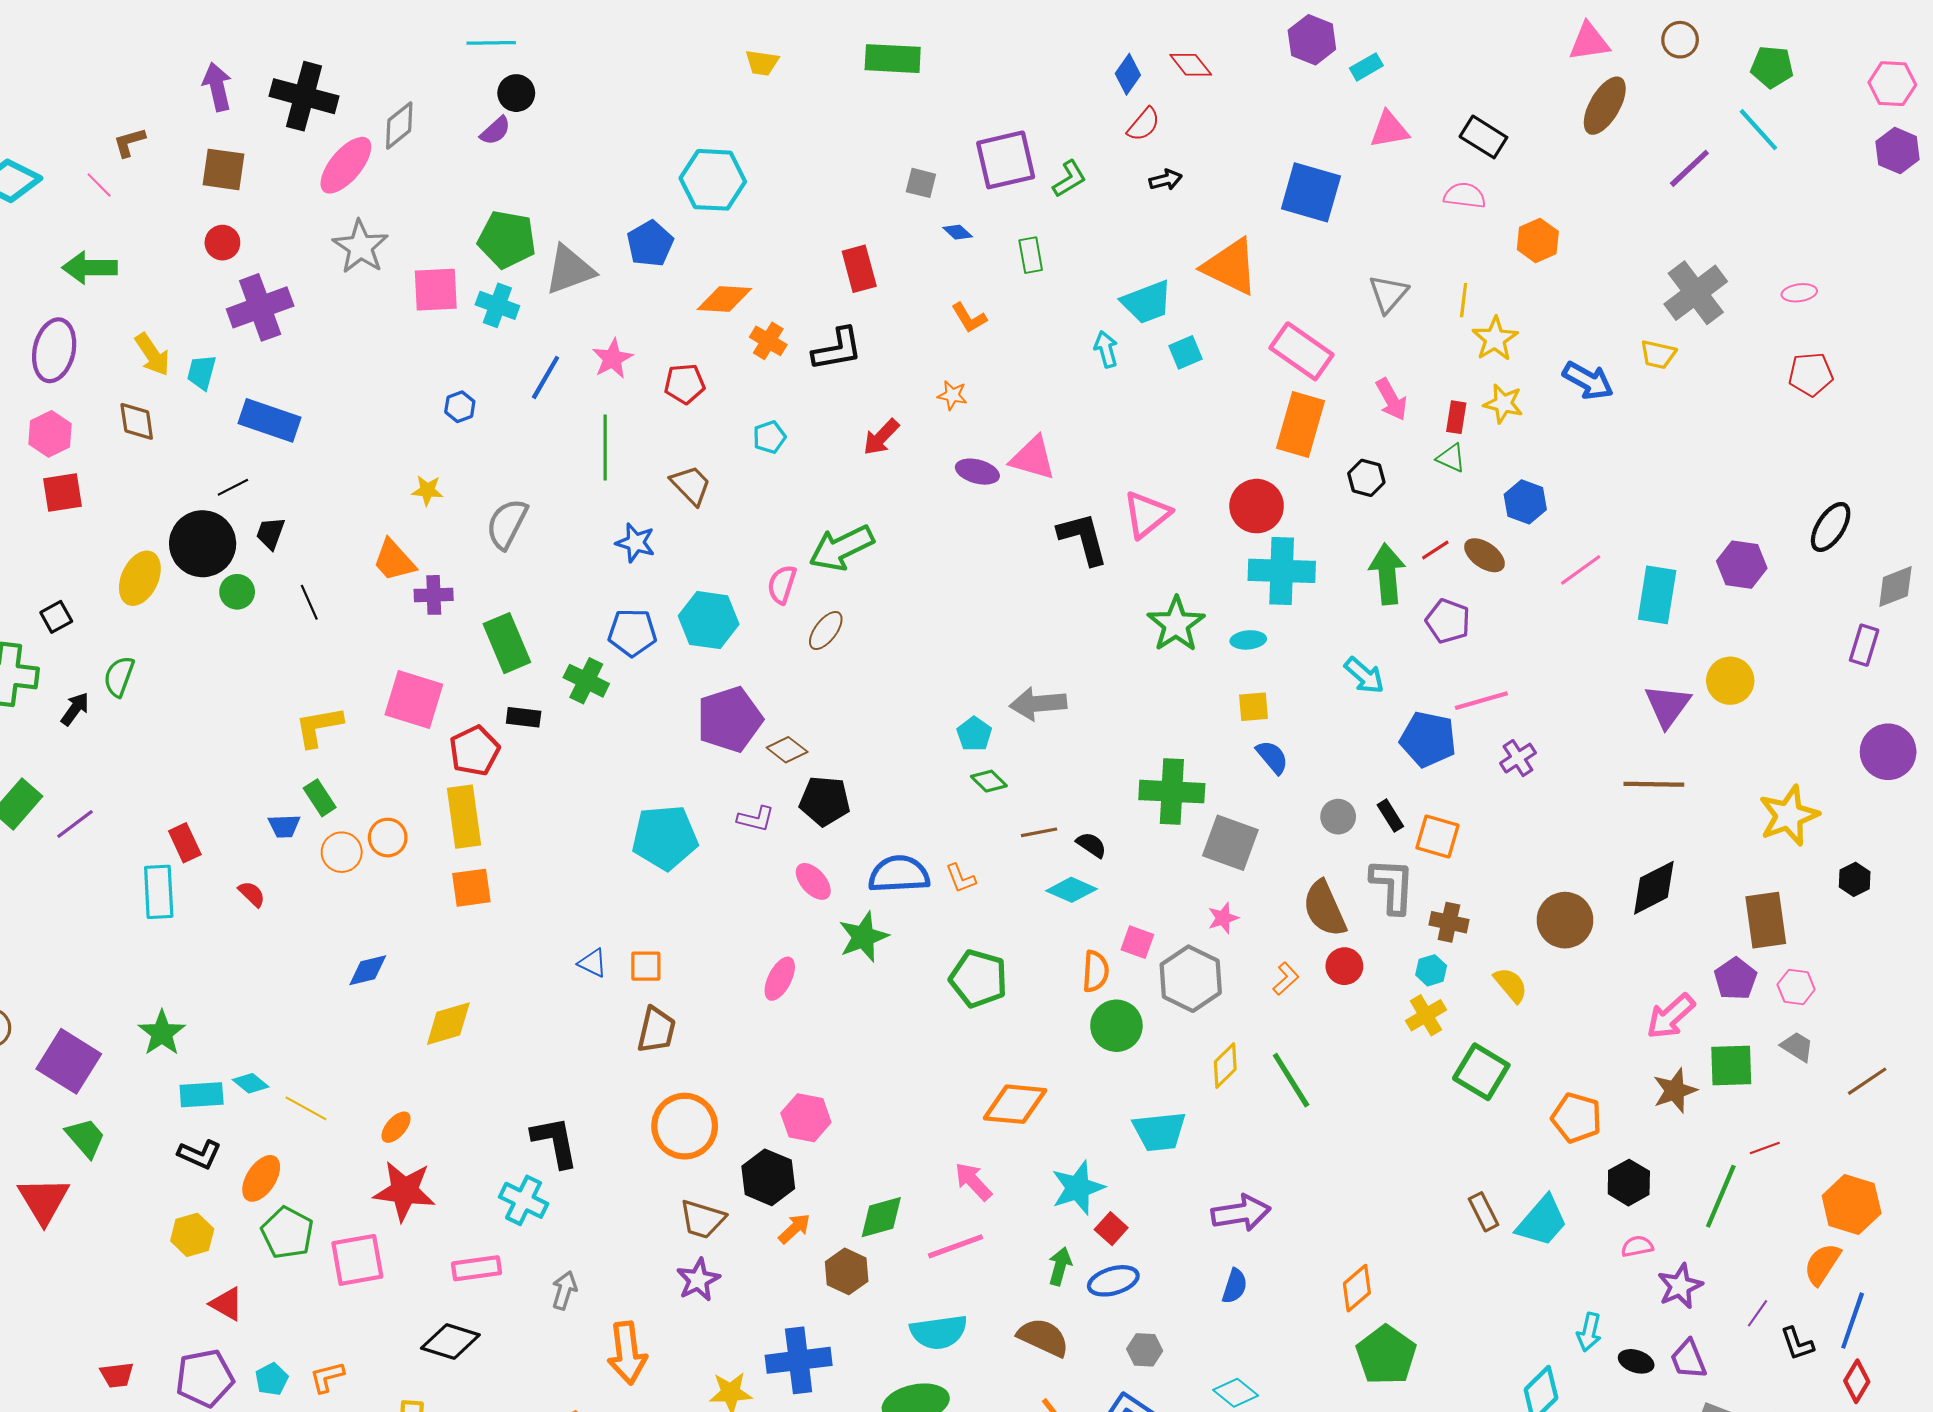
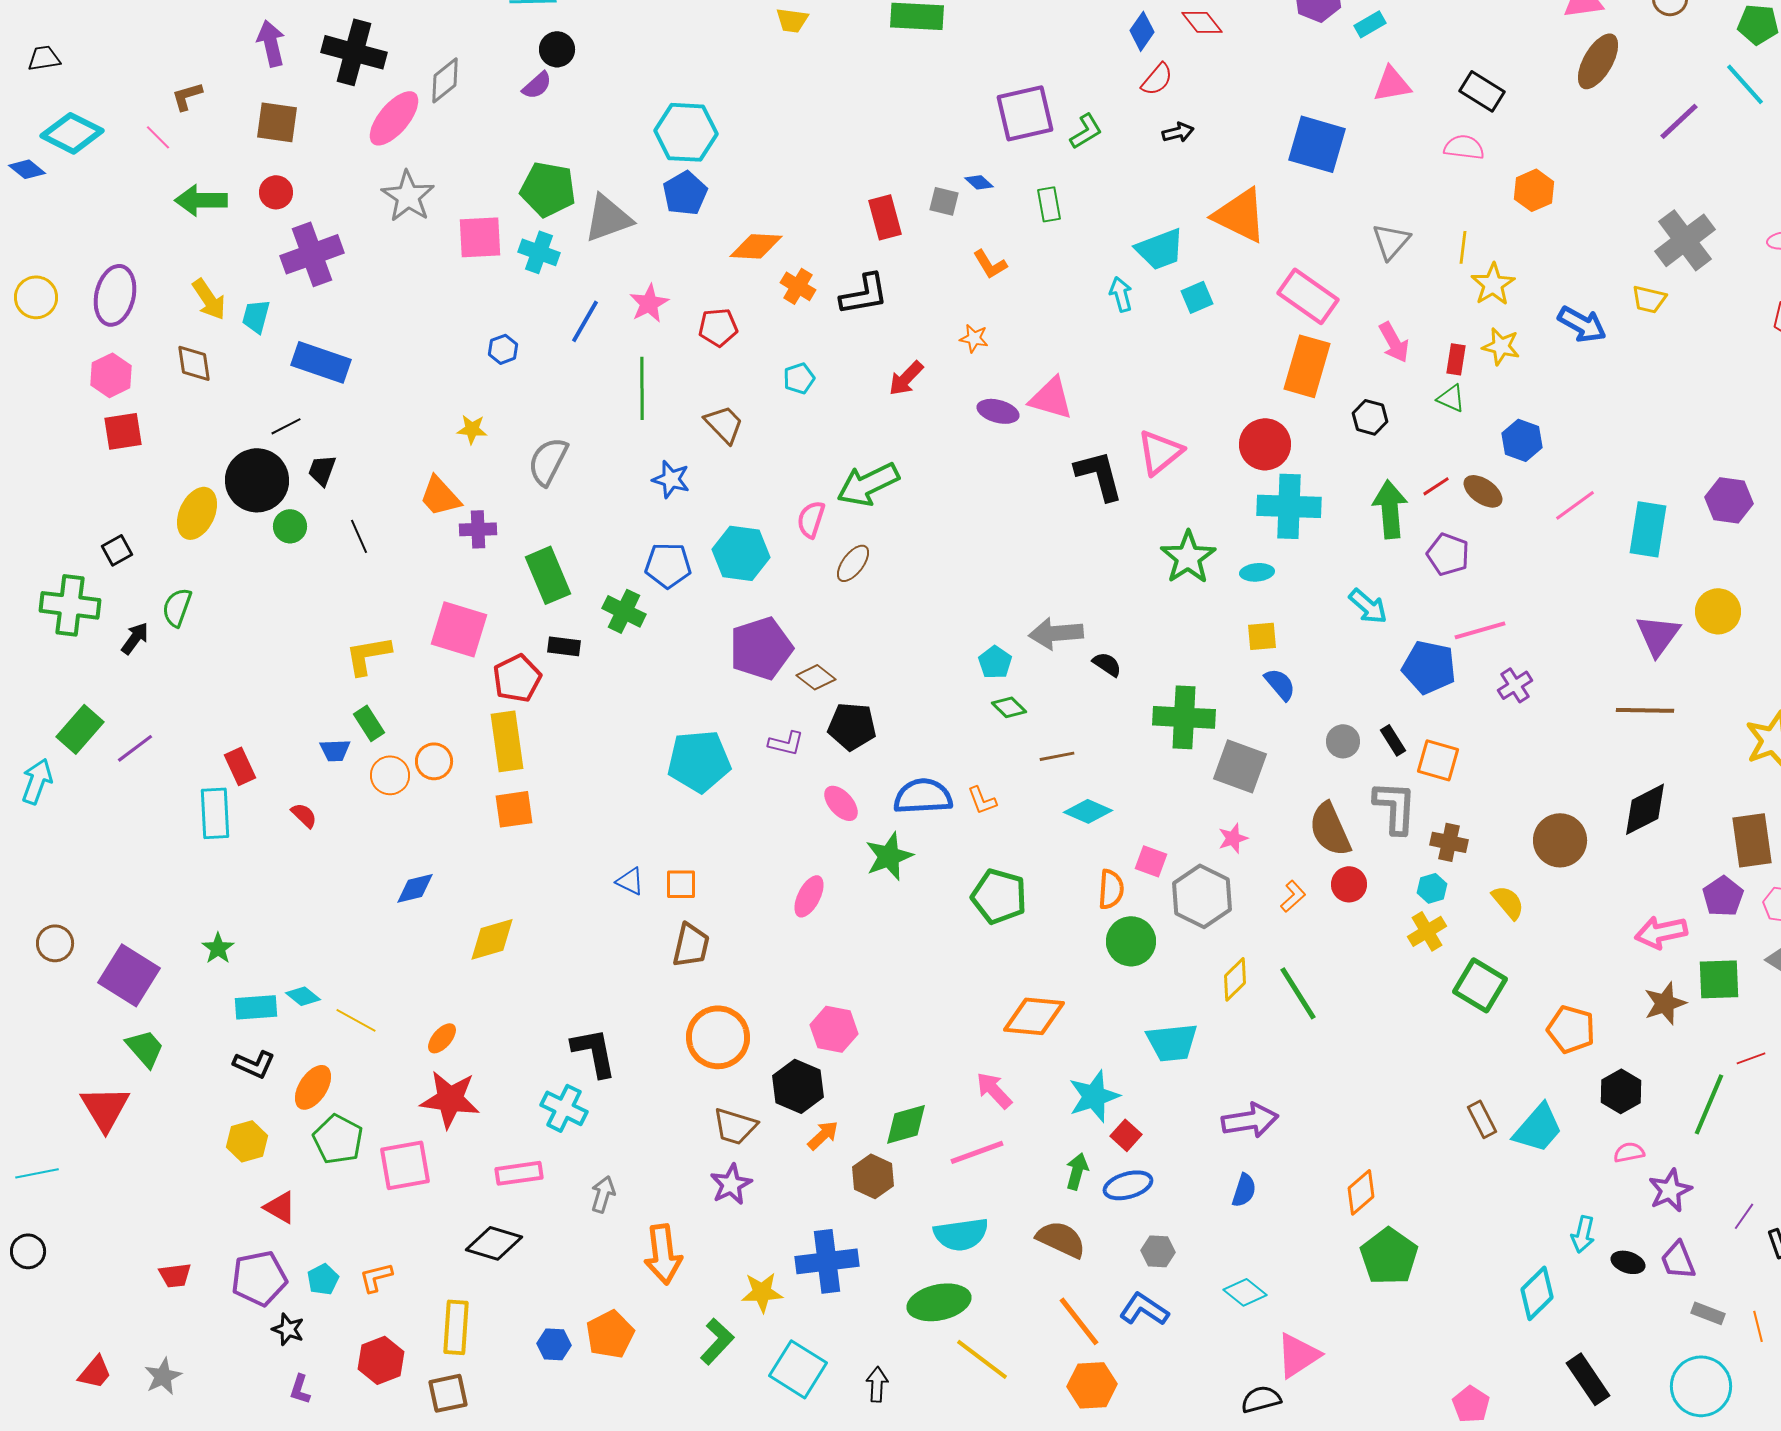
cyan hexagon: (713, 180) -> (686, 132), moved
gray square: (921, 183) -> (944, 201), moved
green arrow: (90, 268) -> (201, 200), moved
black semicircle: (1091, 845) -> (1107, 664), moved
pink arrow: (1671, 1016) -> (1661, 932), turned 30
green star: (162, 1033) -> (218, 948), size x0.7

